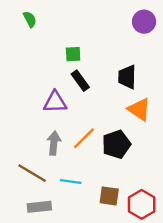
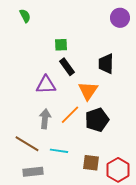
orange triangle: (139, 109) -> (88, 91), moved, turned 30

